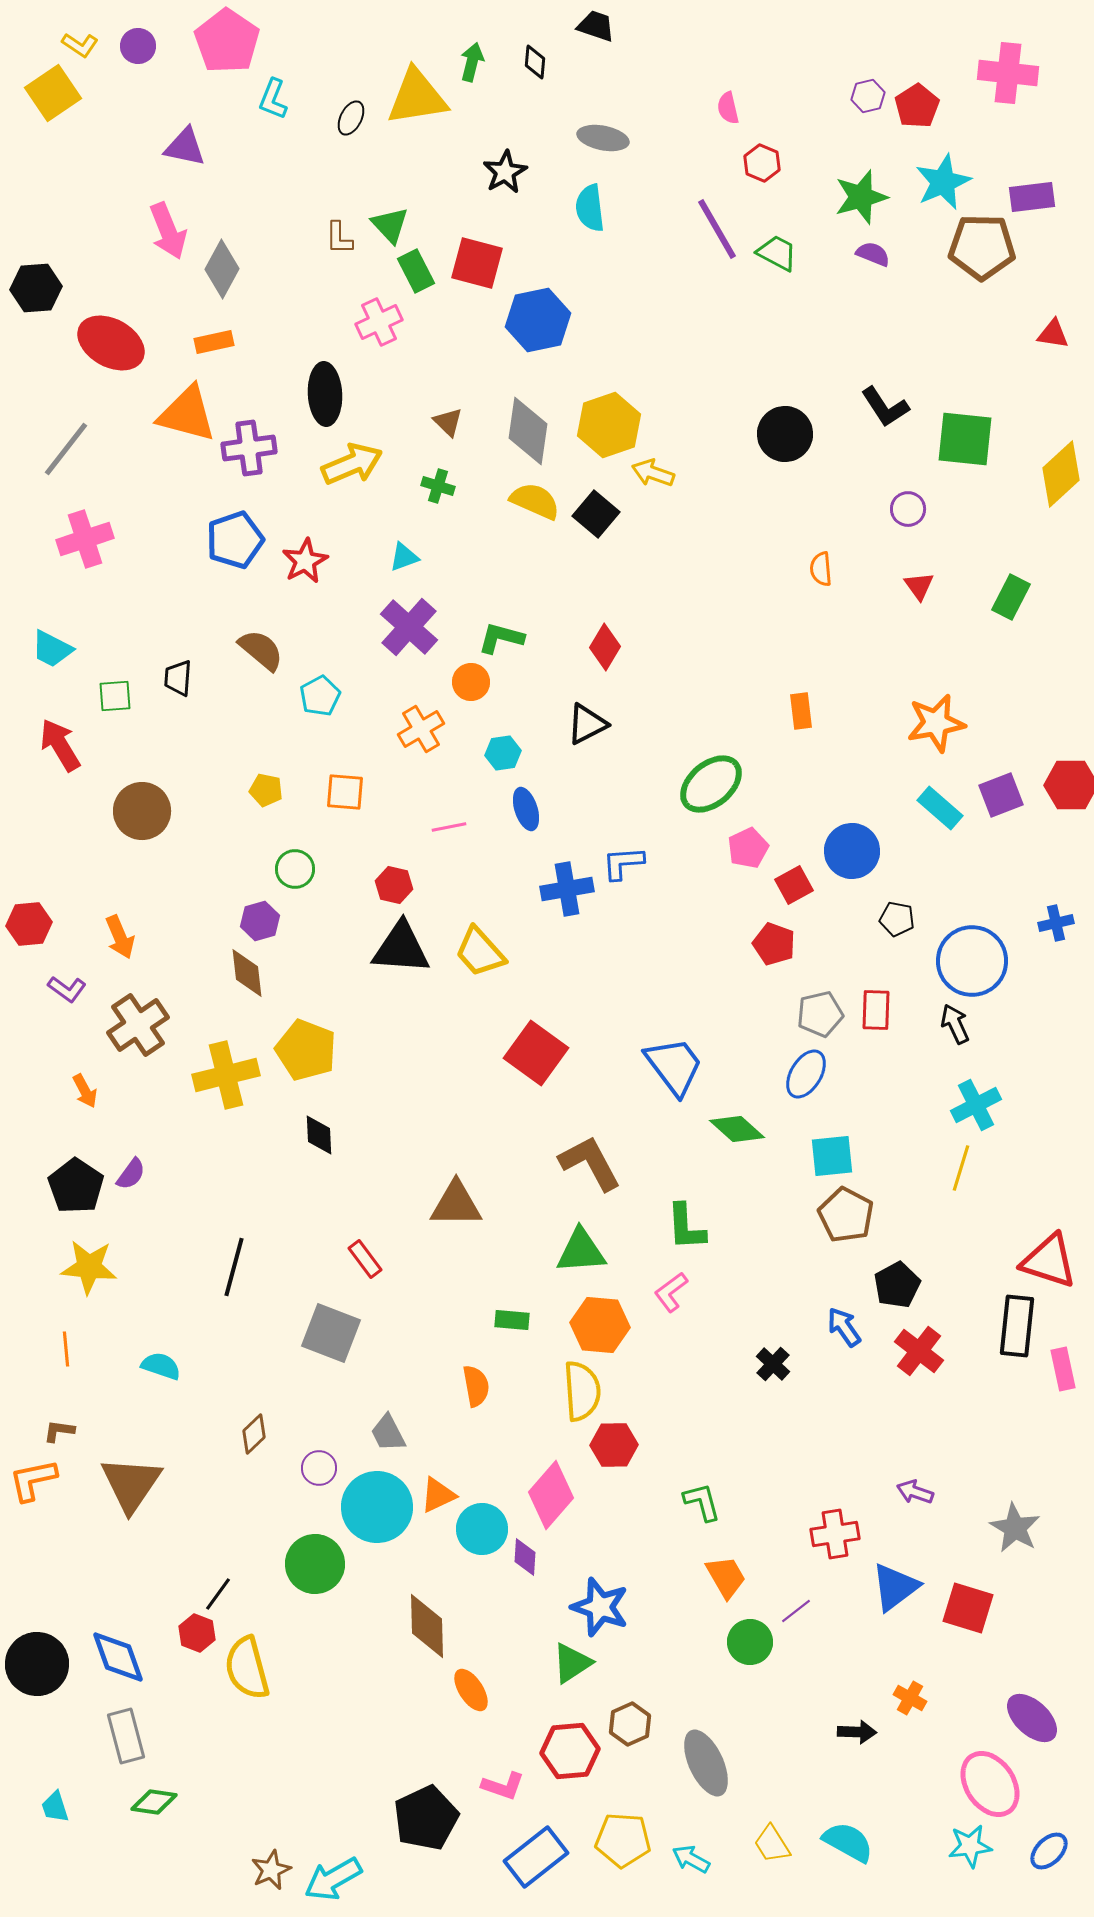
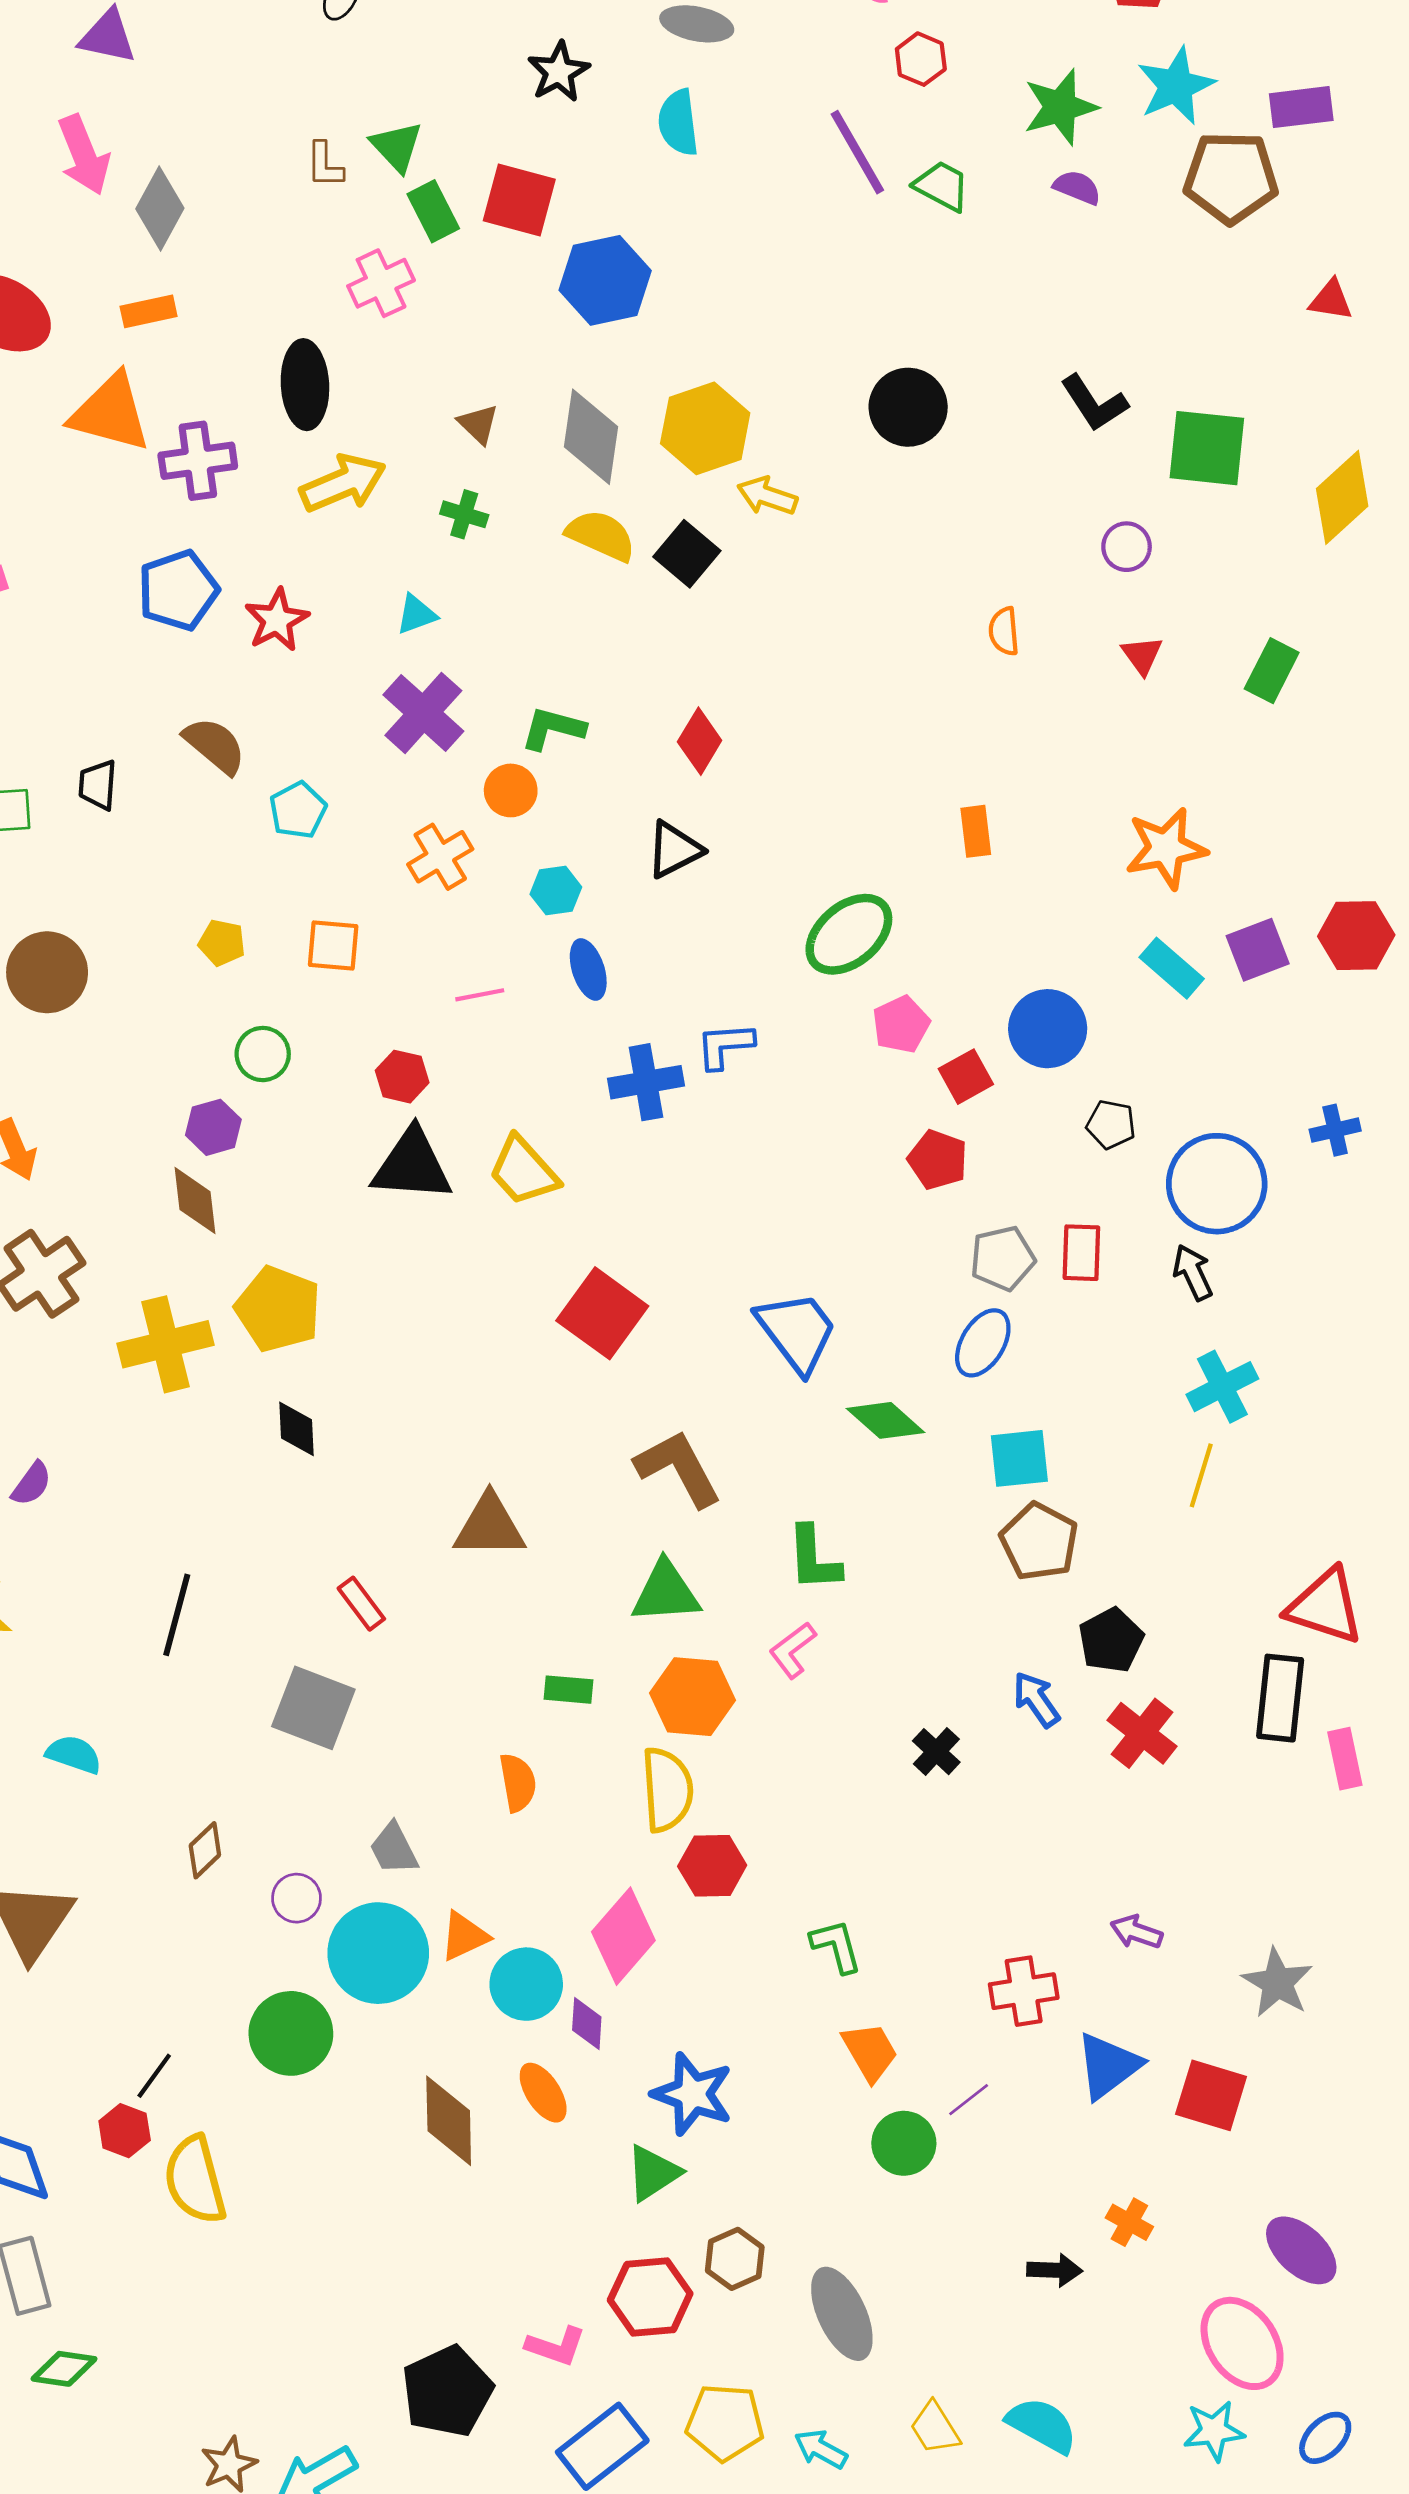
black circle: (785, 434) -> (908, 407), moved
orange ellipse: (471, 1690) -> (543, 2093), moved

